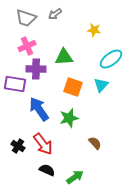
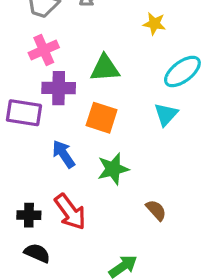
orange square: (73, 87) -> (102, 118), moved
blue arrow: (39, 109) -> (64, 154), size x0.7
black cross: (18, 146) -> (29, 215), turned -32
black semicircle: (47, 170) -> (37, 253), moved

